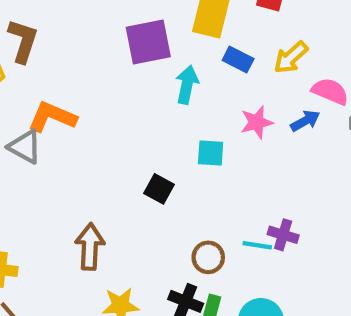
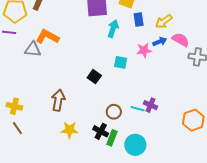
blue rectangle: (238, 59) -> (139, 20), turned 48
blue arrow: (305, 121) -> (160, 42), moved
gray triangle: (25, 147) -> (33, 49), turned -30

